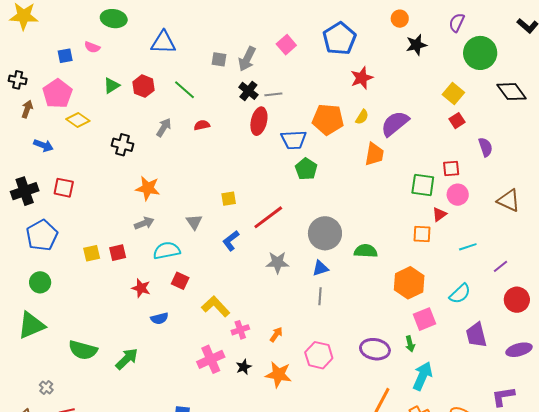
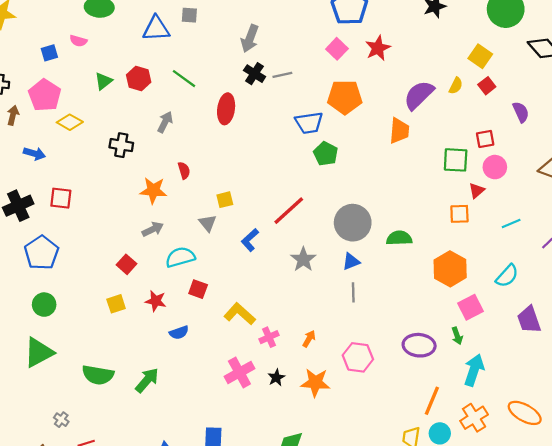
pink square: (286, 45) -> (337, 49), moved
gray square: (219, 59) -> (189, 15), moved
yellow semicircle: (362, 117) -> (456, 86), moved
red ellipse: (259, 121) -> (226, 109), moved
red semicircle: (202, 125) -> (184, 171), moved, turned 91
yellow square: (229, 199) -> (225, 200), moved
yellow square: (92, 253) -> (116, 304), moved
red square: (118, 253) -> (126, 264), turned -30
gray star: (277, 262) -> (303, 259), turned -30

